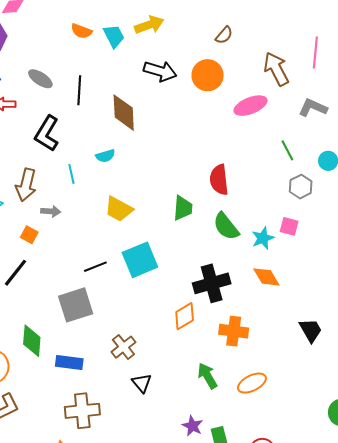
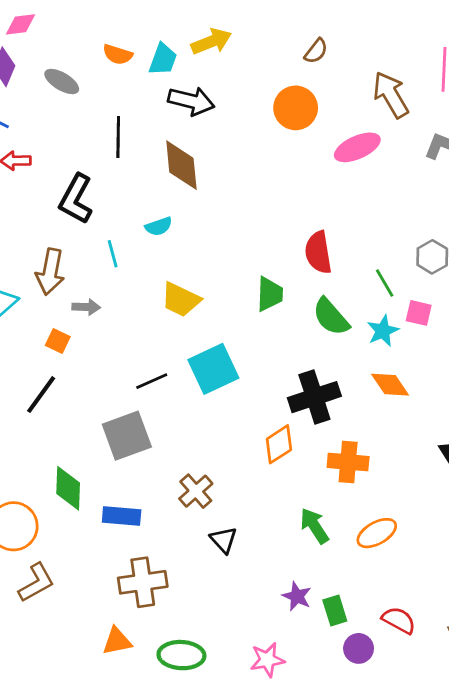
cyan trapezoid: (114, 36) -> (163, 59), turned 50
black arrow: (160, 71) -> (191, 101), moved
gray ellipse: (40, 79) -> (62, 81), moved
green line: (287, 150) -> (385, 283), moved

